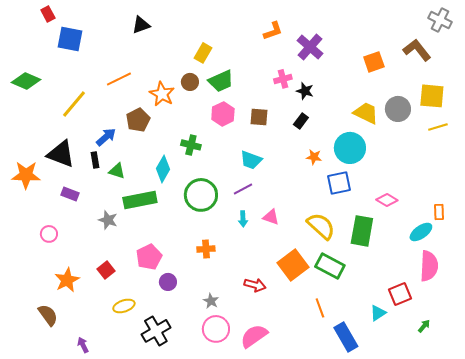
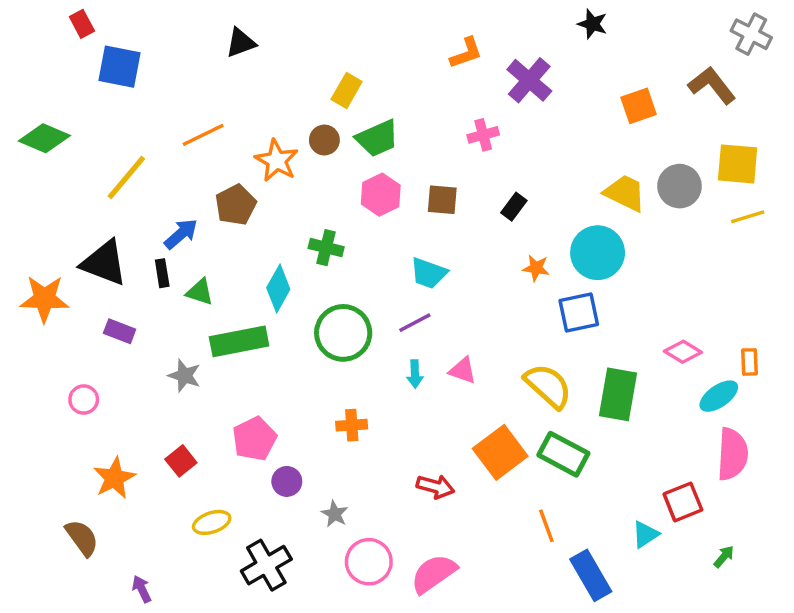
black star: (305, 91) -> (592, 24), moved
pink diamond: (387, 200) -> (683, 352), moved
gray star: (211, 301) -> (335, 514), moved

